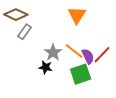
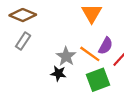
gray rectangle: (25, 32) -> (23, 41), moved
purple semicircle: (88, 56) -> (106, 46), moved, turned 56

